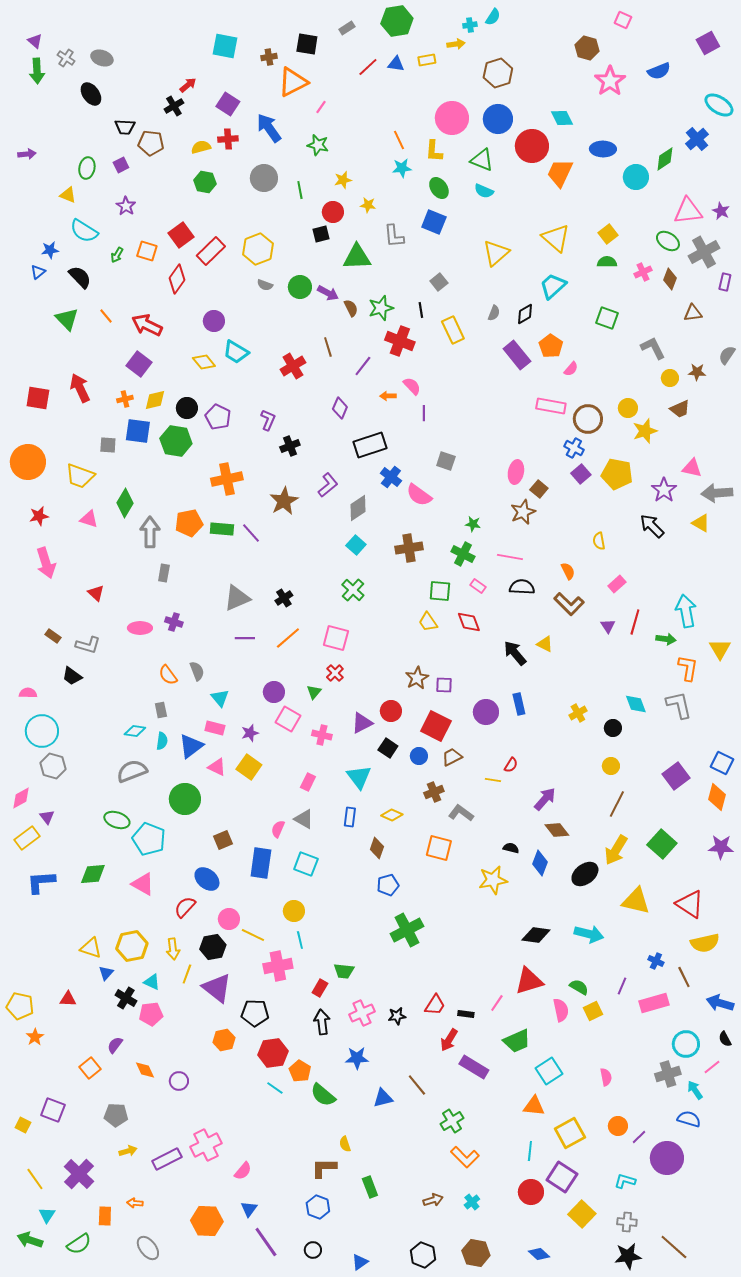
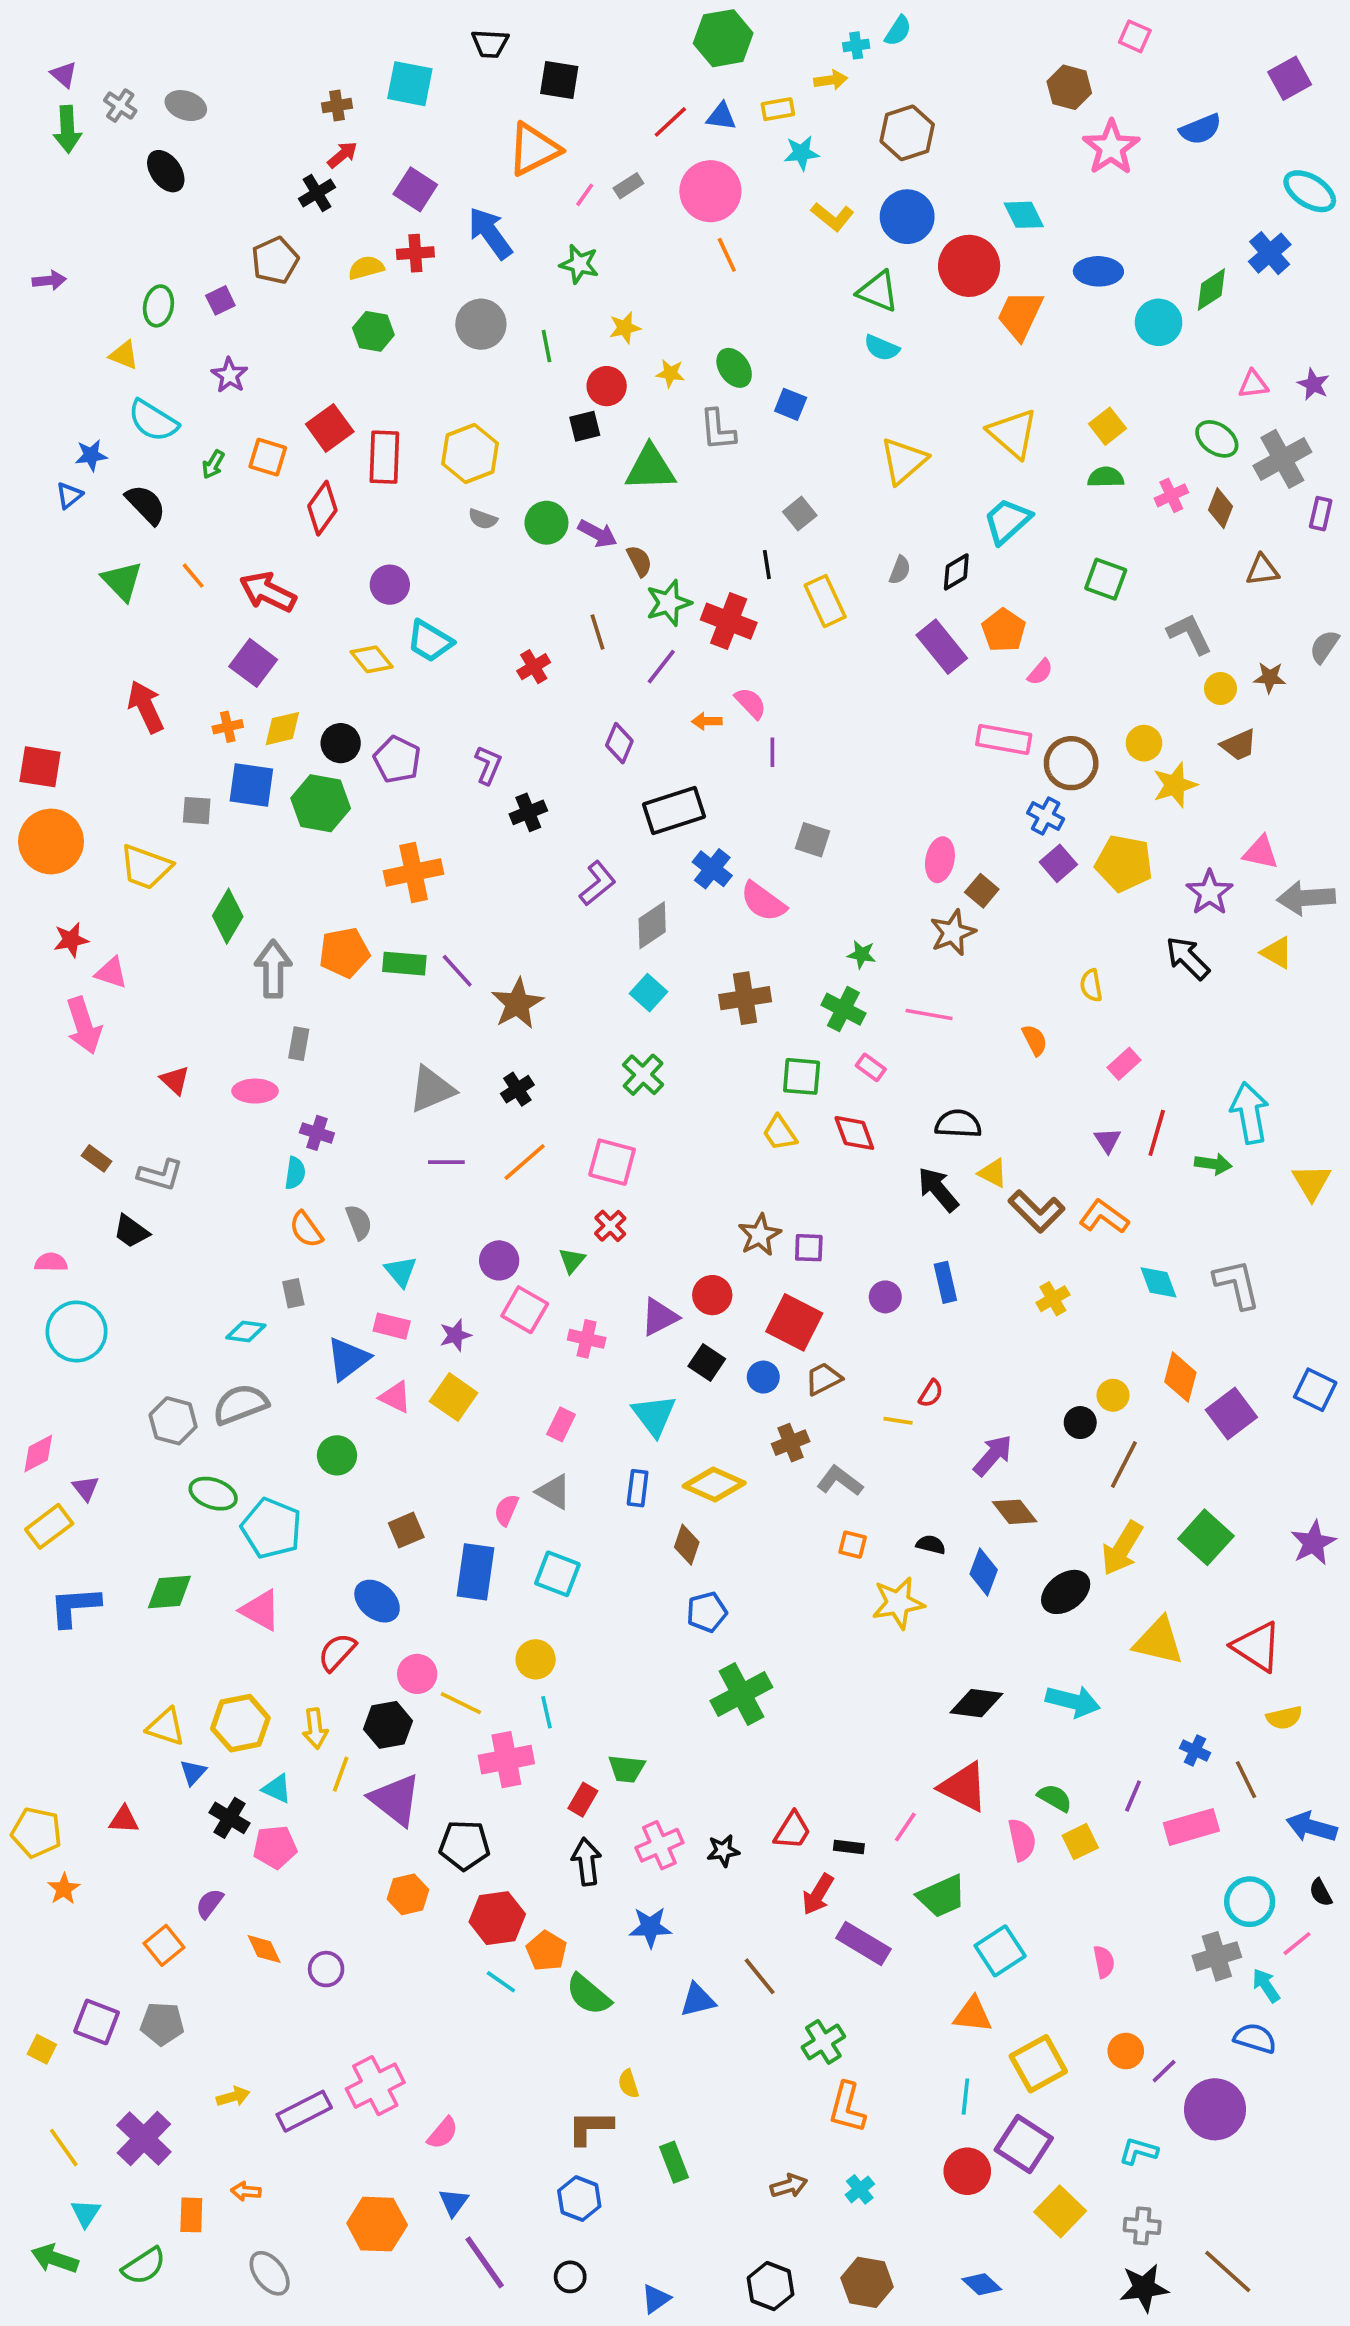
gray rectangle: (347, 28) -> (628, 186), moved
brown cross: (269, 57) -> (337, 106), moved
pink circle: (452, 118) -> (710, 191), moved
black trapezoid: (125, 127) -> (490, 44), moved
brown pentagon: (151, 143) -> (275, 260), turned -30
yellow L-shape: (434, 151) -> (832, 217), moved, turned -55
cyan star: (402, 168) -> (802, 153), moved
green ellipse: (439, 188) -> (734, 368), moved
pink triangle: (688, 211) -> (1253, 384), size x0.6
blue square: (434, 222) -> (791, 404), size x0.7
red rectangle: (211, 251) -> (384, 457), turned -44
green star: (381, 308) -> (669, 603), moved
red cross: (293, 366) -> (534, 667), size x0.7
red square: (38, 398) -> (40, 767), moved
brown star: (284, 501) -> (517, 1004), moved
pink triangle: (89, 519) -> (111, 973), moved
black semicircle: (522, 587) -> (958, 1124), moved
brown L-shape: (569, 604) -> (1036, 1211), moved
pink ellipse: (140, 628) -> (255, 1091), moved
orange L-shape: (688, 668) -> (1104, 1217), moved, turned -64
purple circle: (486, 712) -> (885, 1297), size x0.7
black circle: (613, 728) -> (1080, 1423), moved
cyan semicircle: (162, 741) -> (295, 1173), moved
gray hexagon: (53, 766) -> (173, 1421), moved
orange diamond: (717, 797) -> (1180, 1377), moved
green circle: (185, 799) -> (337, 1455), size x0.7
yellow diamond: (392, 815) -> (714, 1485), size x1.5
purple star: (721, 847) -> (1313, 1543), turned -30
orange square: (439, 848) -> (853, 1545), moved, size x0.6
yellow semicircle: (705, 943) -> (1284, 1718), size x0.7
red triangle: (529, 981) -> (964, 1787), turned 44
gray pentagon: (116, 1115) -> (162, 2024), moved
orange L-shape: (465, 1157) -> (847, 2107), turned 60

